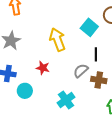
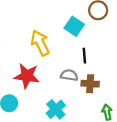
red star: (43, 68) -> (27, 76), size x1.6
gray semicircle: (81, 71) -> (69, 75), turned 56

